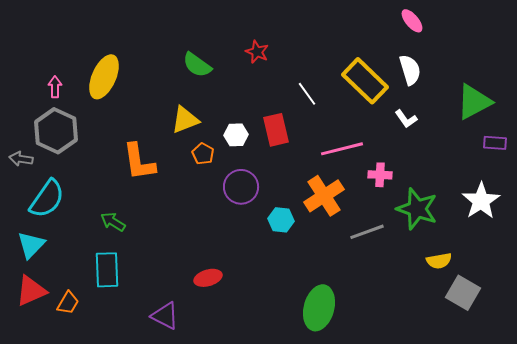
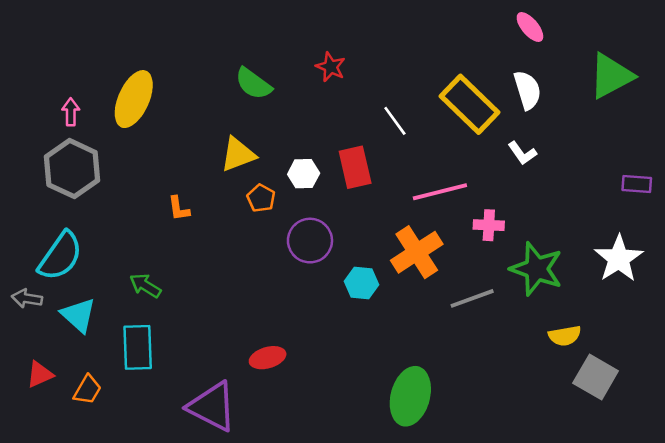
green triangle: (474, 102) -> (611, 76), moved
gray arrow: (21, 159) -> (27, 298), moved
orange L-shape: (139, 162) -> (179, 208), size x0.5
cyan triangle: (31, 245) -> (78, 315), moved, turned -32
red triangle: (31, 291) -> (40, 374), size x0.7
purple triangle: (165, 316) -> (212, 407), size x1.4

